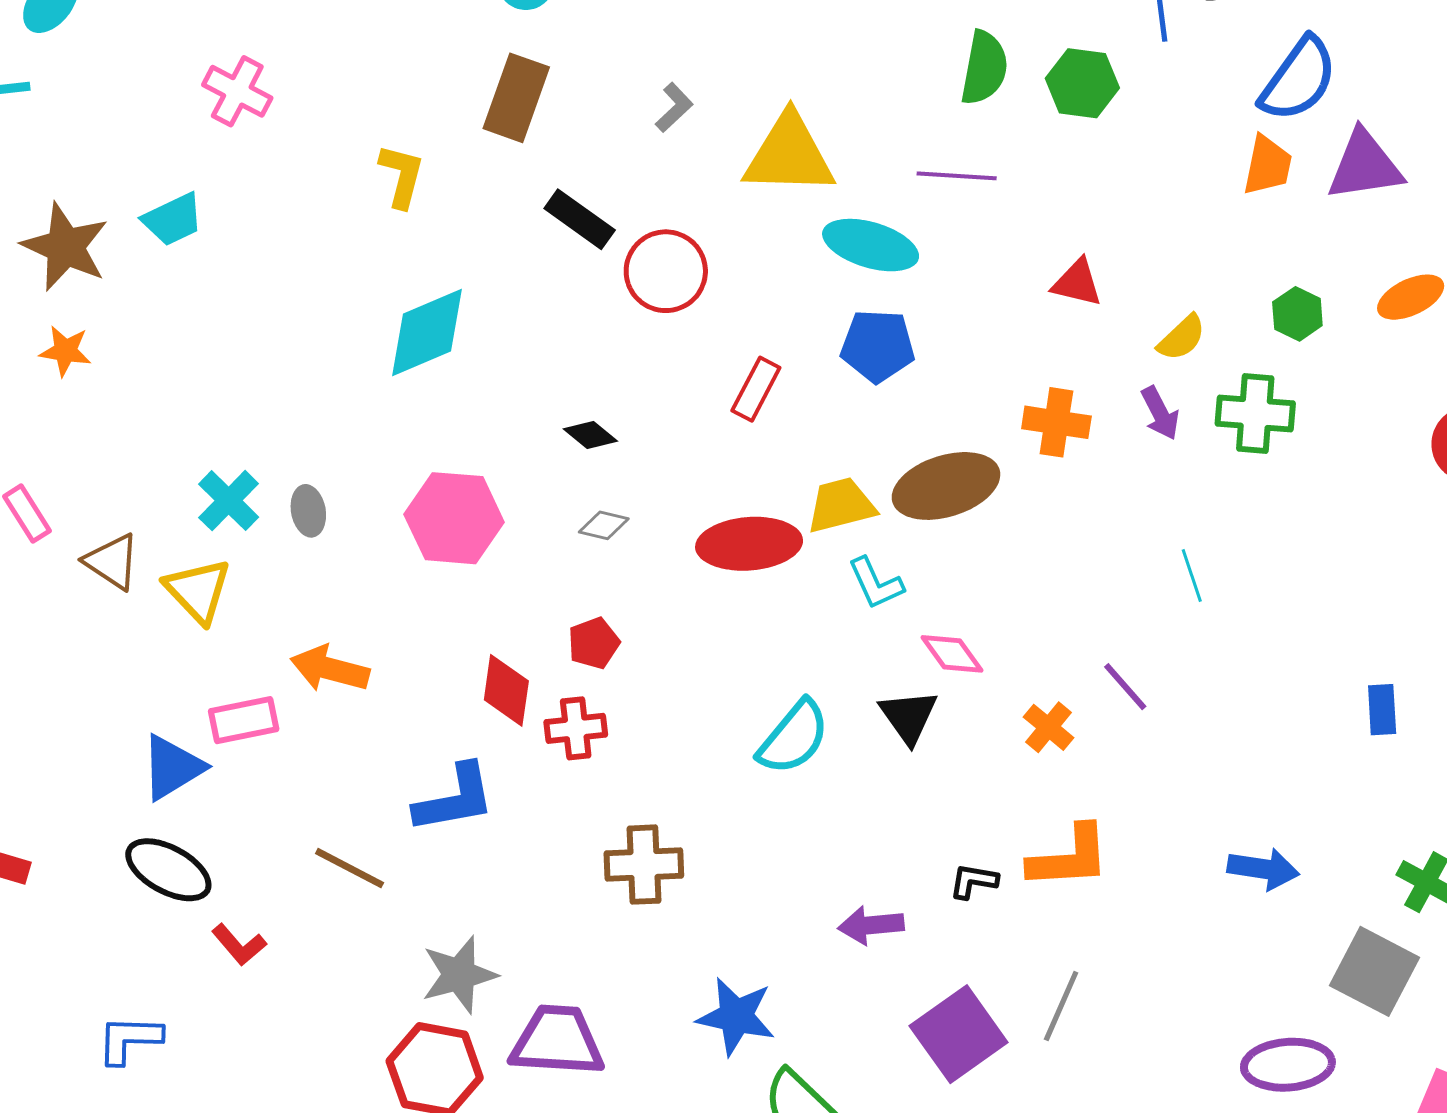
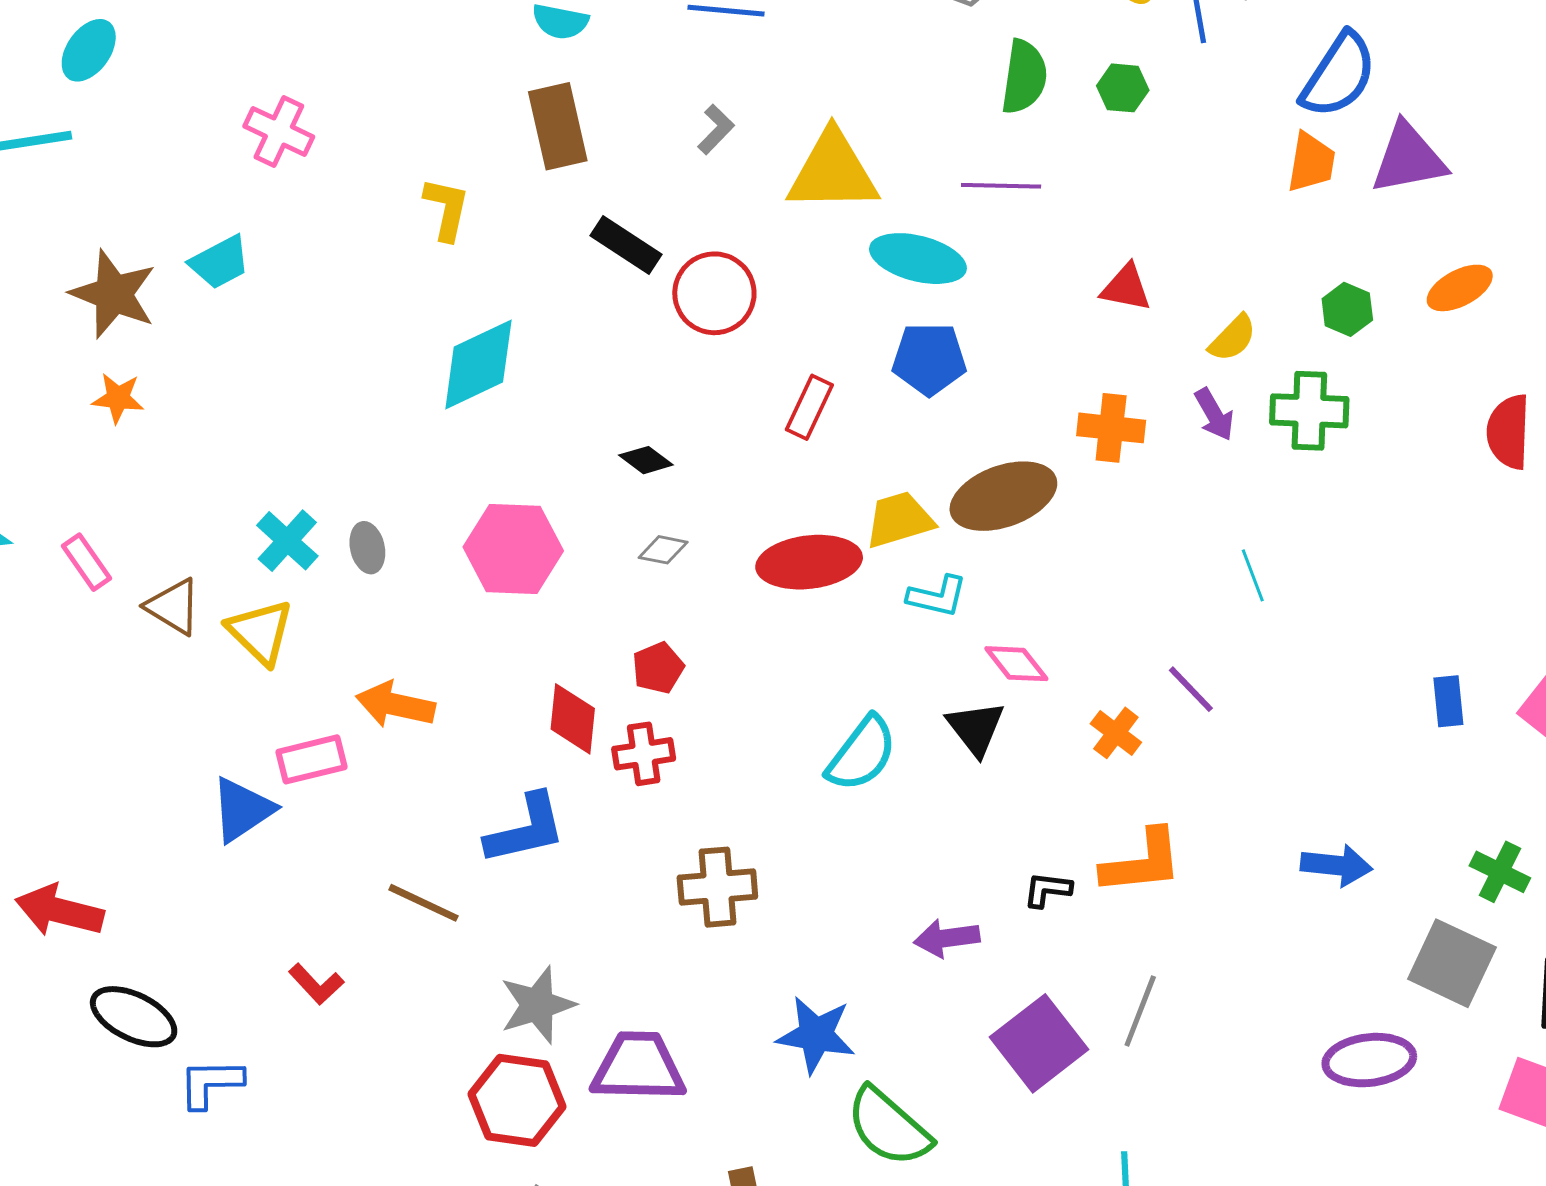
green hexagon: (1082, 83) -> (1123, 88), size x0.7
brown rectangle: (516, 98) -> (558, 126), turned -30
cyan L-shape: (876, 583) -> (937, 596), turned -50
black ellipse: (168, 870) -> (134, 1017), moved

